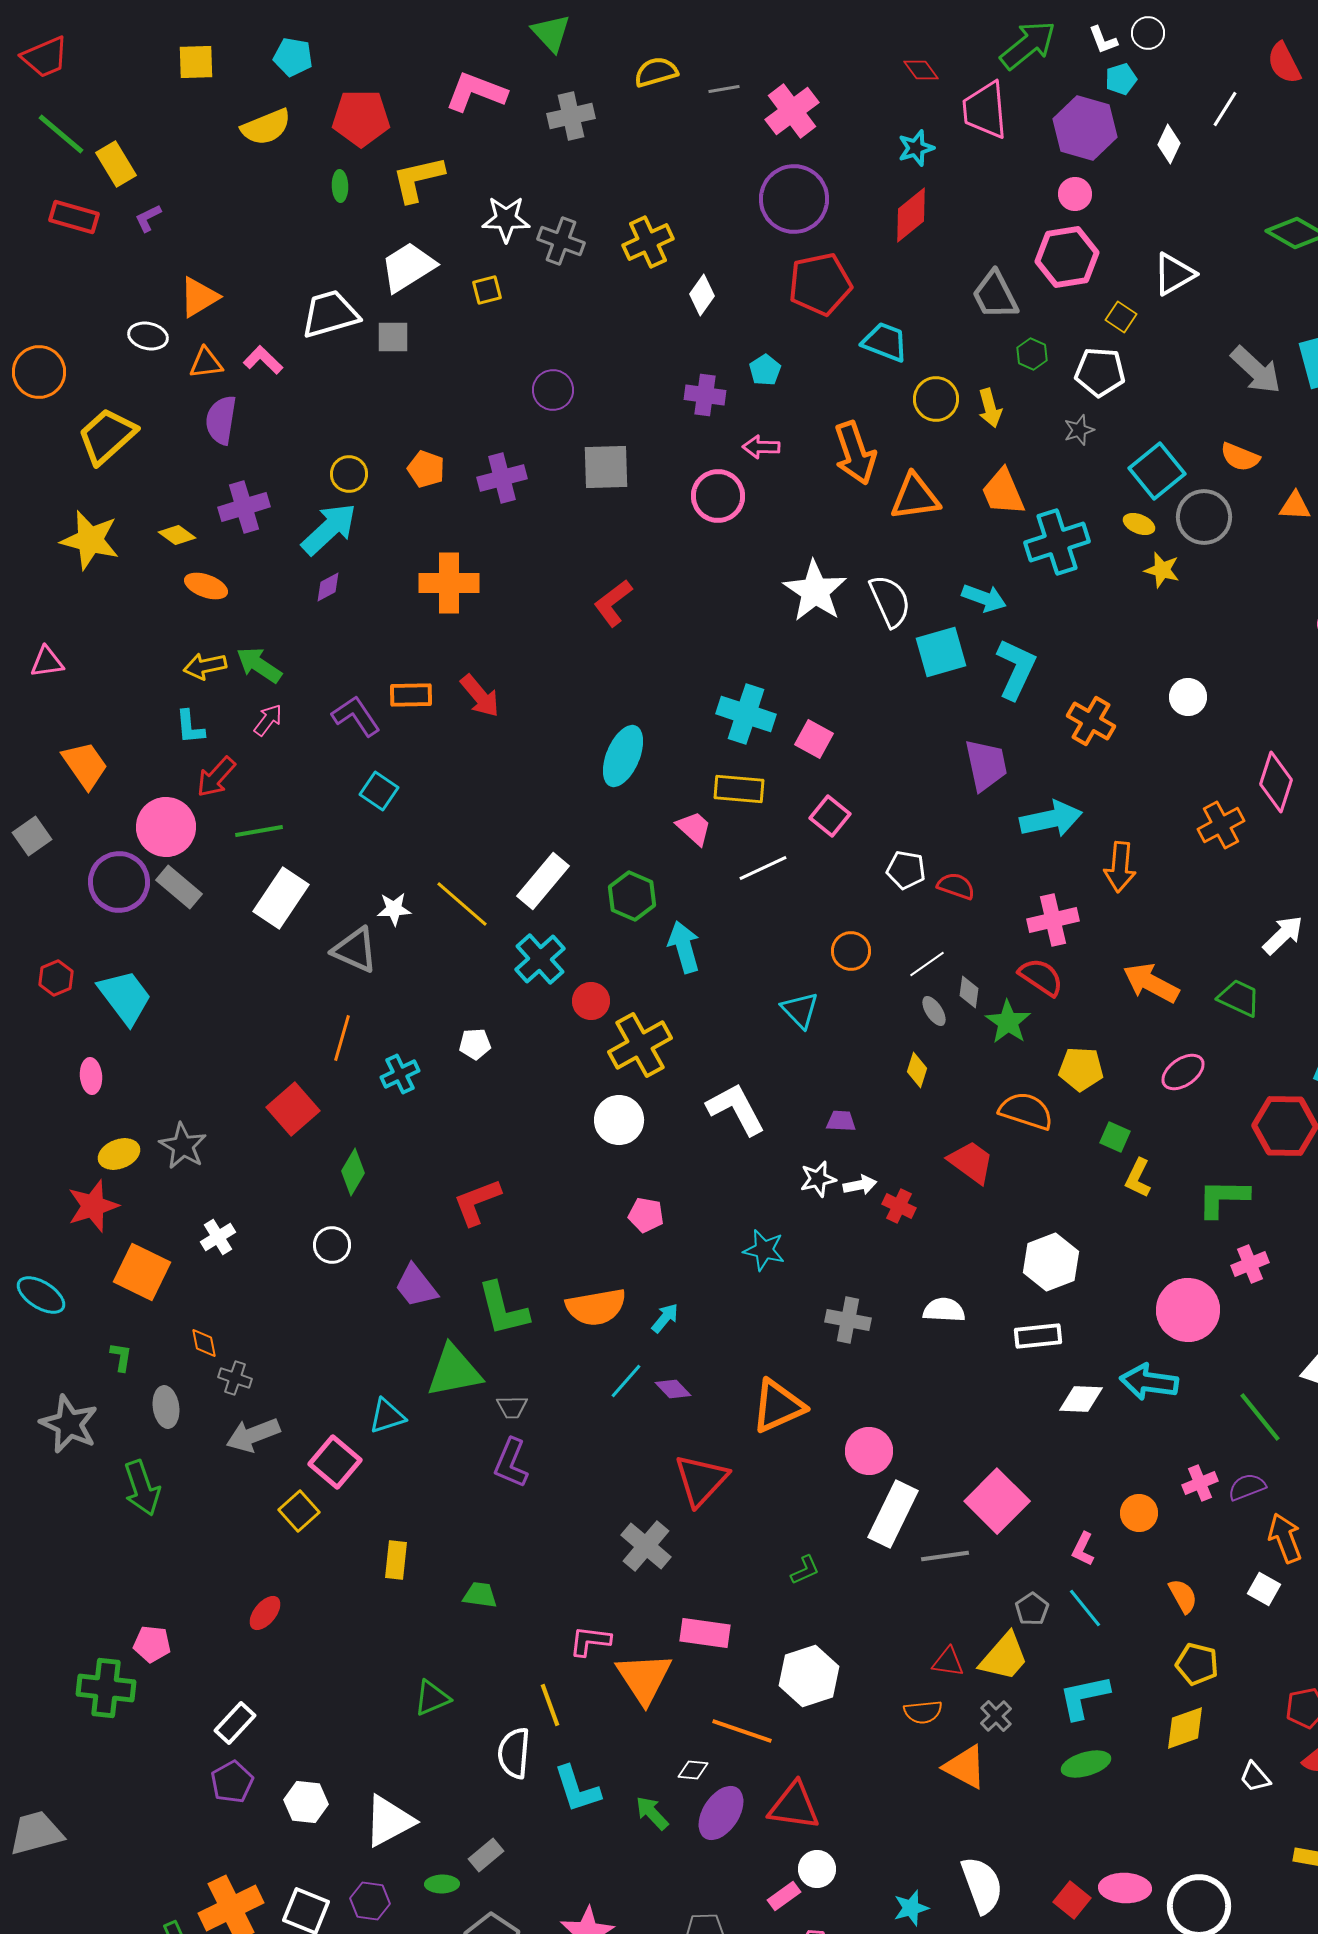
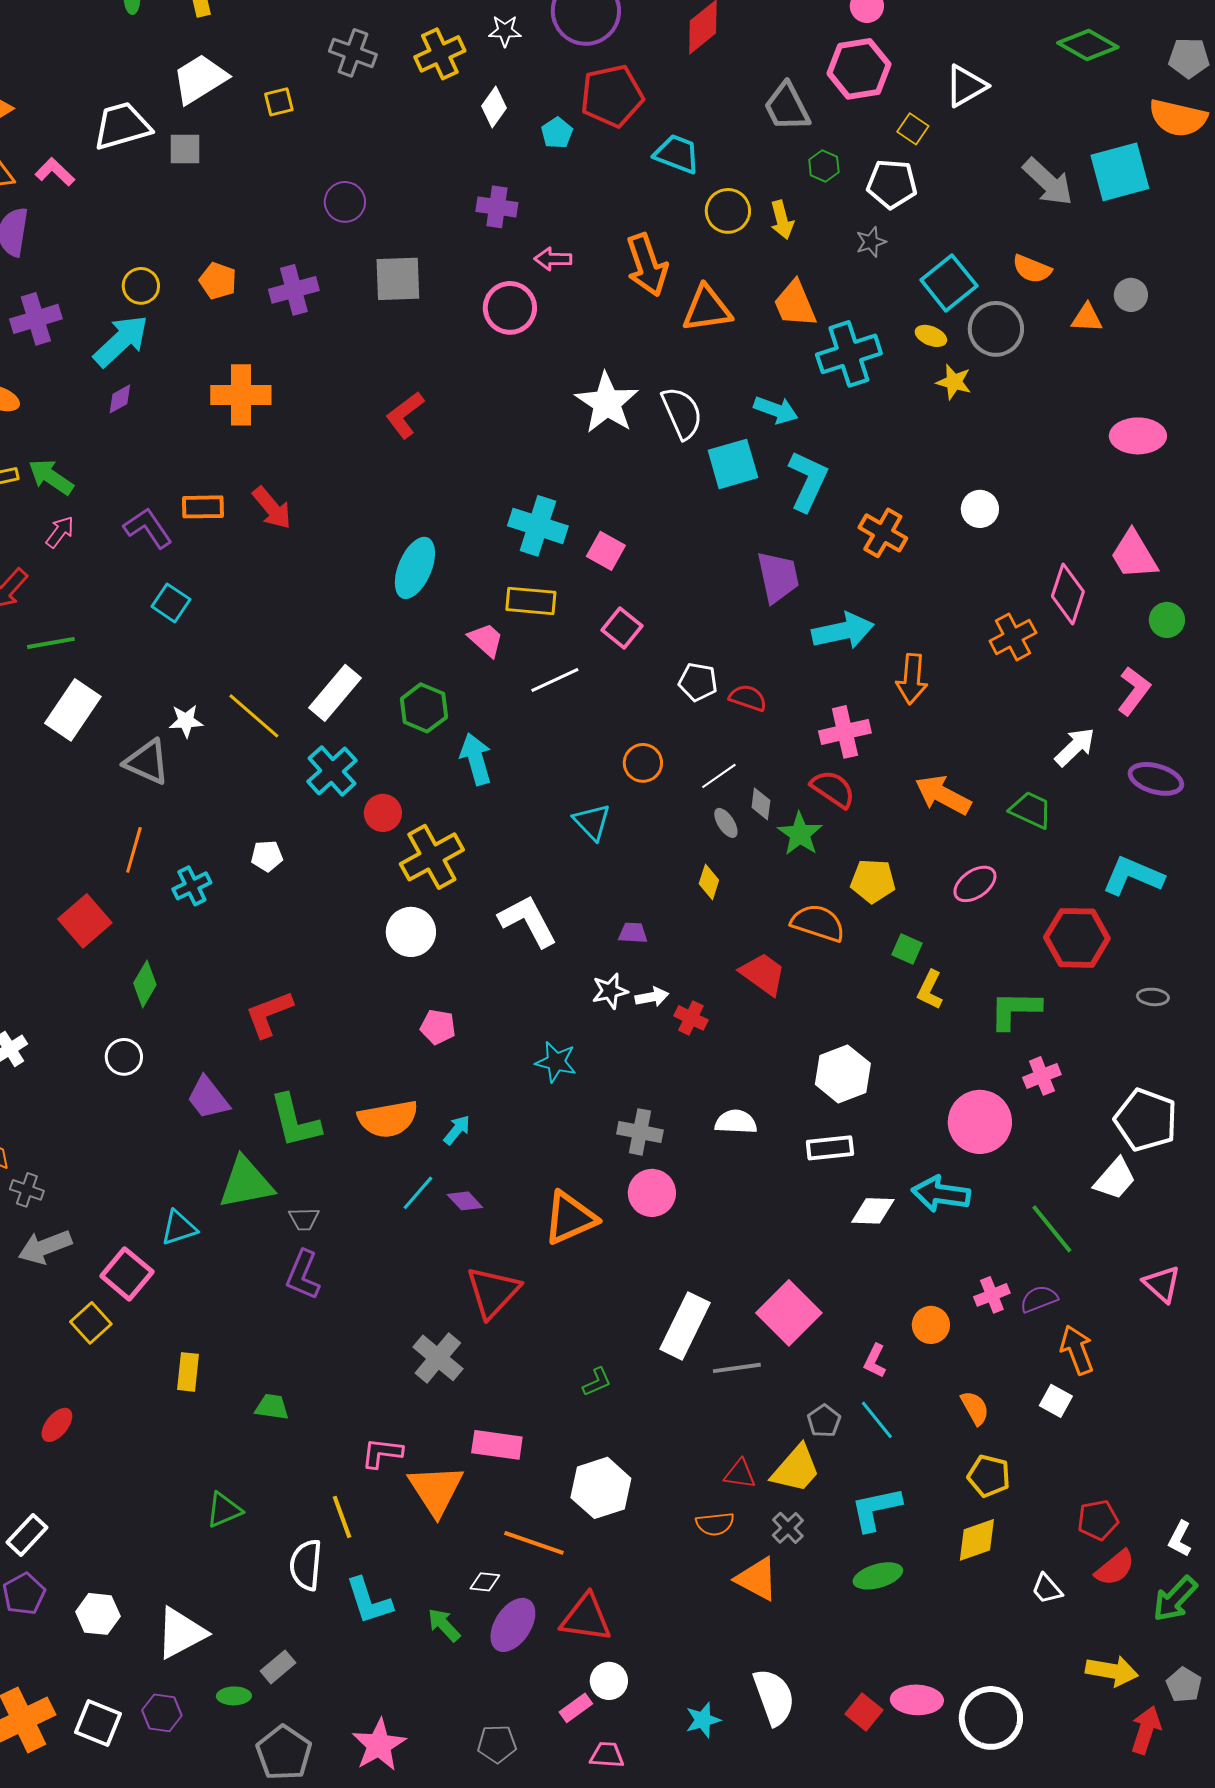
white star: (506, 219) -> (505, 31), moved, size x0.7
cyan pentagon: (765, 370) -> (557, 133), moved
pink circle: (869, 1451) -> (652, 1193), moved

